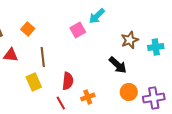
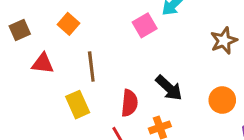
black arrow: (118, 65) -> (169, 88), moved
orange circle: (129, 92) -> (222, 100), moved

